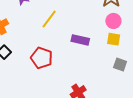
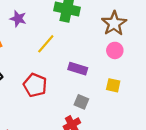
yellow square: (114, 39) -> (113, 85), moved
gray square: (120, 64) -> (81, 102), moved

